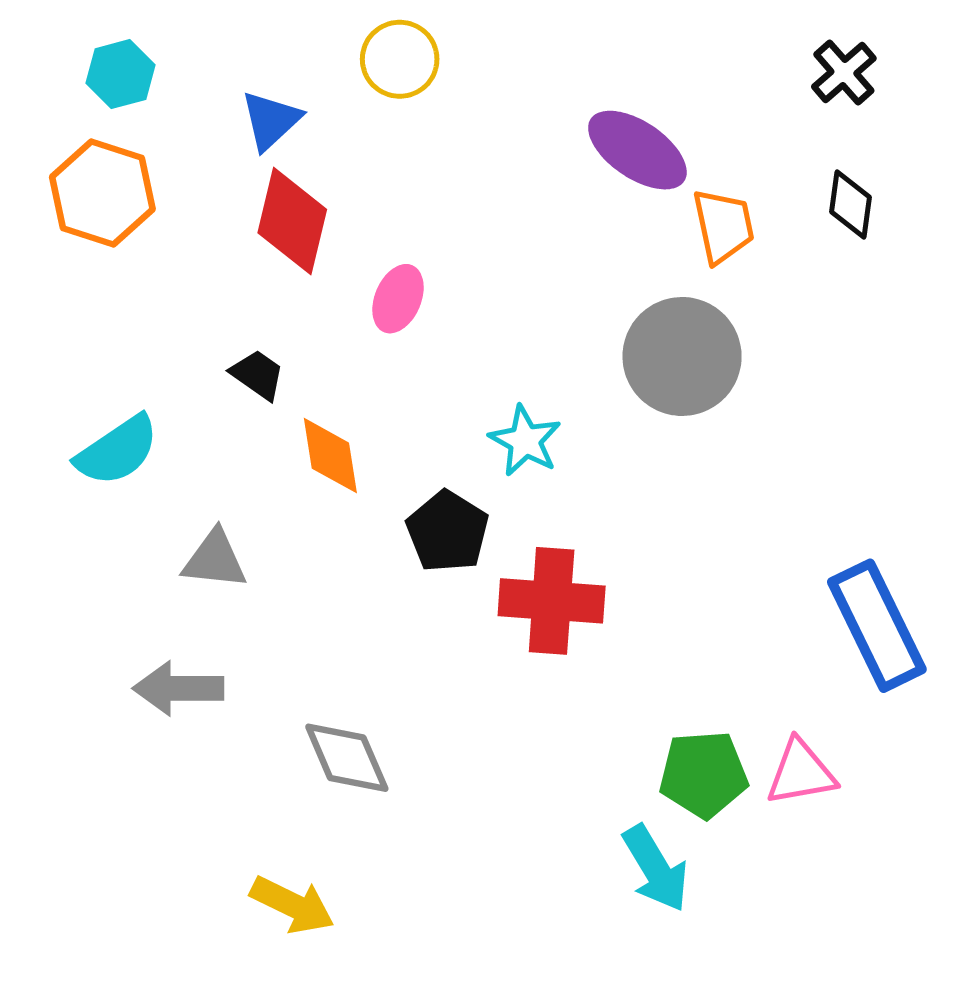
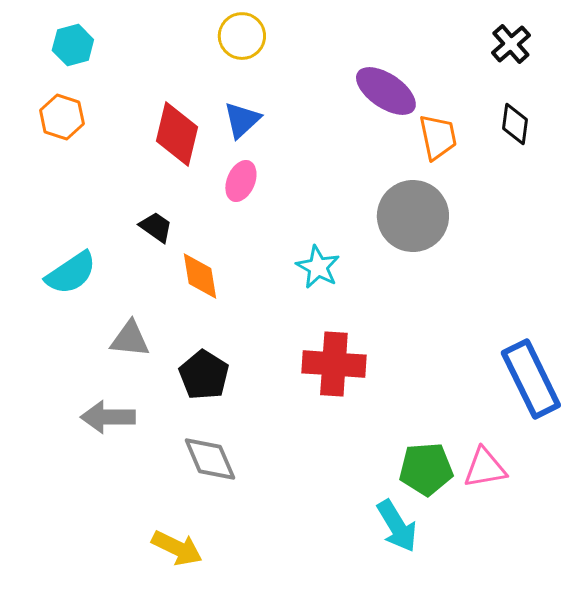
blue triangle: (271, 120) -> (242, 120), moved
orange hexagon: (102, 193) -> (62, 117), size x0.7
black pentagon: (448, 532) -> (204, 375), moved

